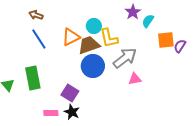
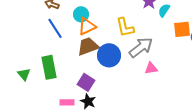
cyan circle: (94, 26) -> (81, 14), moved
brown trapezoid: (89, 45) -> (88, 46), moved

